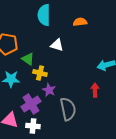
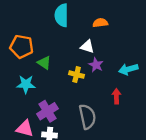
white triangle: (57, 45) -> (87, 47), moved
yellow cross: (40, 73) -> (77, 75), moved
purple star: (49, 90) -> (96, 65), moved

